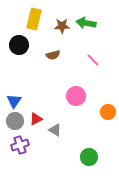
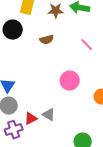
red triangle: (36, 119) -> (31, 119), moved

